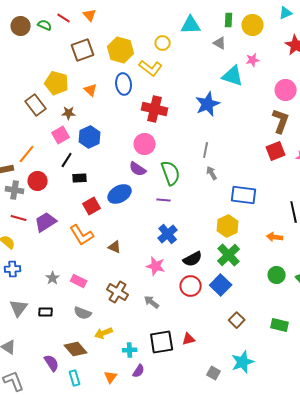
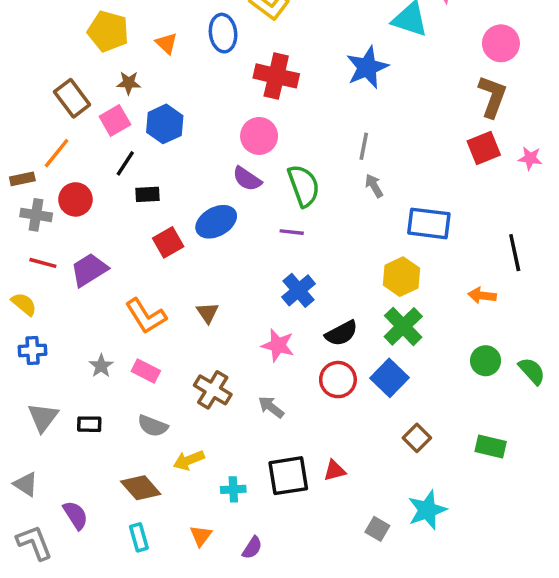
brown rectangle: (36, 105) -> (72, 98), moved
orange L-shape: (82, 235) -> (146, 316), moved
brown triangle: (115, 247) -> (208, 313), turned 32
purple semicircle: (52, 363) -> (75, 515), moved
purple semicircle: (139, 371) -> (252, 548), moved

